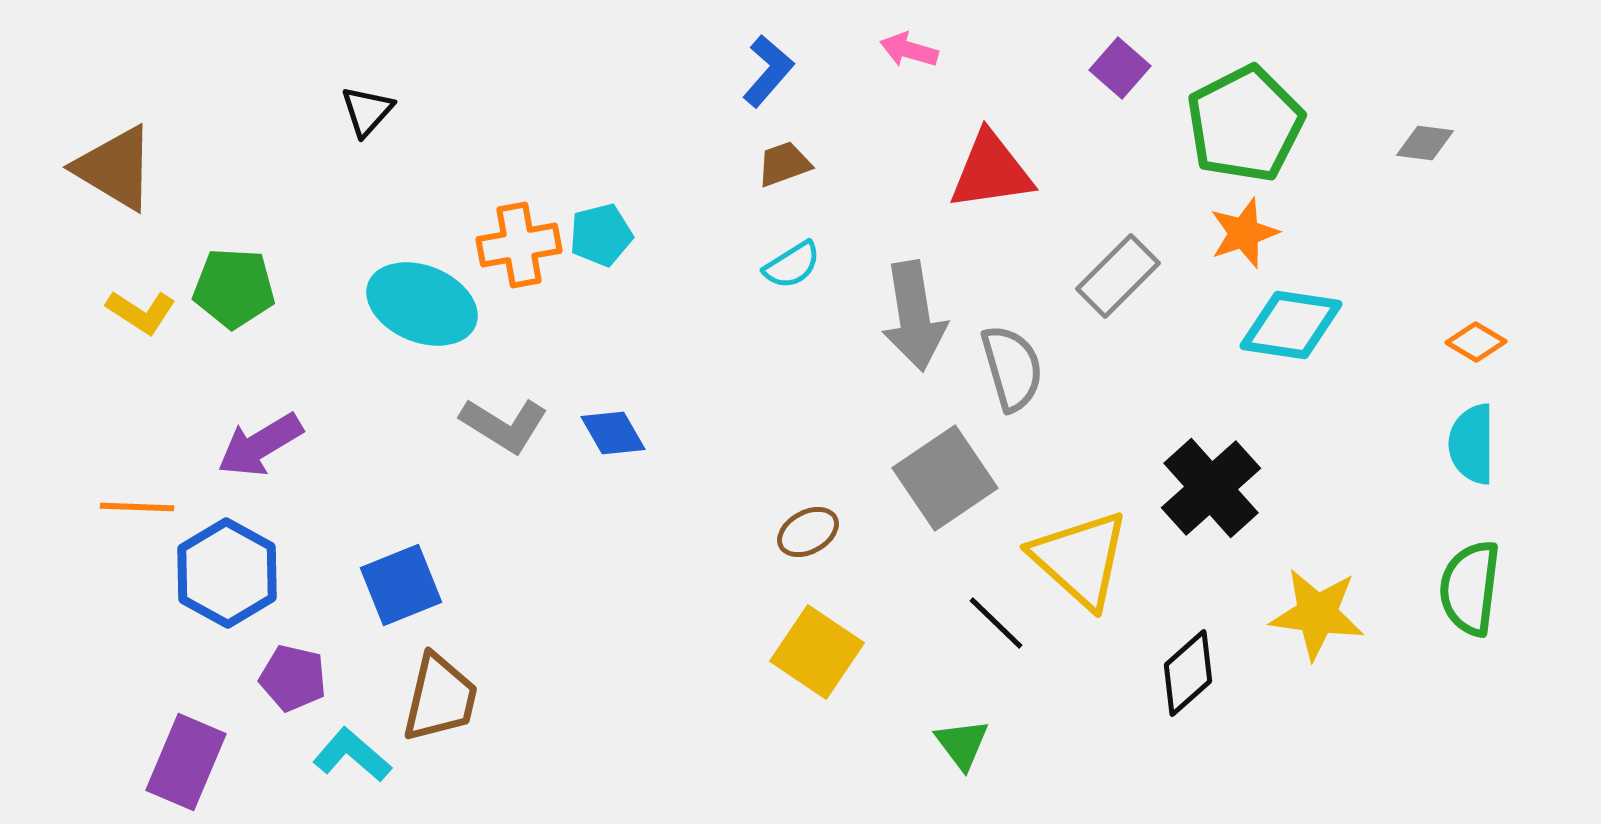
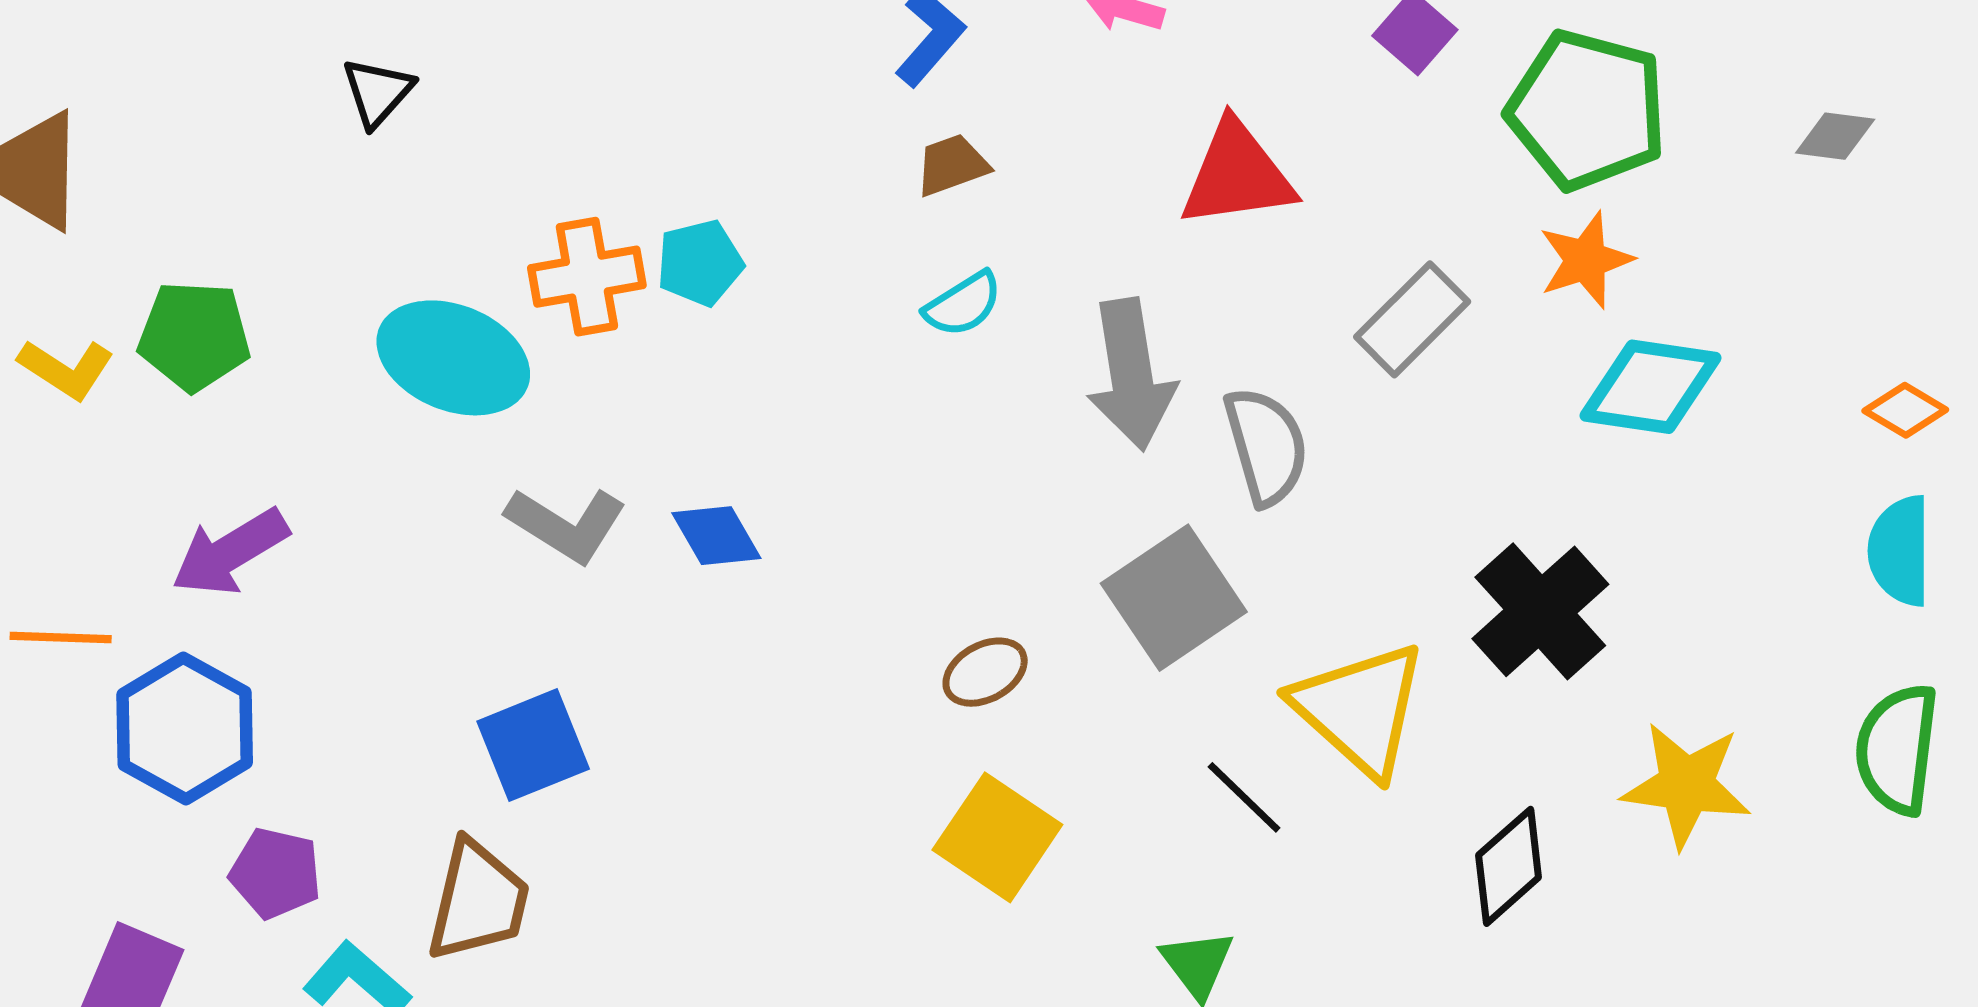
green pentagon: (1245, 124) -> (1587, 110), turned -30
blue square: (401, 585) -> (533, 745), moved

